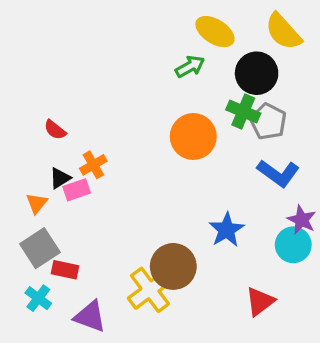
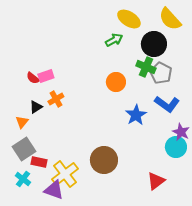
orange circle: (193, 137) -> (116, 82), size x0.7
pink rectangle: (77, 190) -> (46, 76), moved
blue star: (227, 230) -> (136, 115), moved
yellow cross: (150, 290) -> (65, 174), moved

